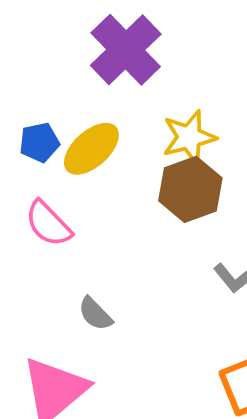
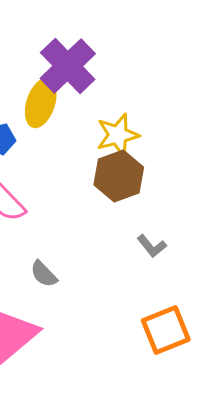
yellow ellipse: (91, 149) -> (41, 103), moved, turned -30

